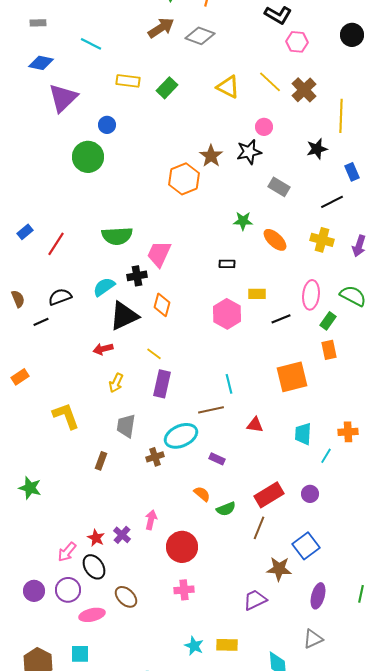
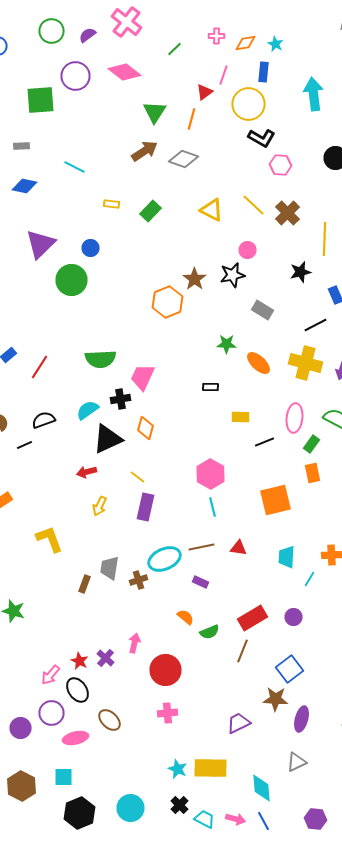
yellow rectangle: (128, 81) -> (112, 204), size x0.7
purple triangle: (63, 98) -> (40, 244), moved
yellow cross: (322, 240) -> (306, 363), size x1.4
pink hexagon: (227, 314) -> (210, 474), moved
brown line: (211, 410) -> (202, 547), moved
gray trapezoid: (126, 426) -> (110, 568), moved
brown star: (279, 569) -> (276, 699), moved
purple circle: (34, 591) -> (20, 728), moved
yellow rectangle: (227, 645) -> (210, 768), size x1.5

